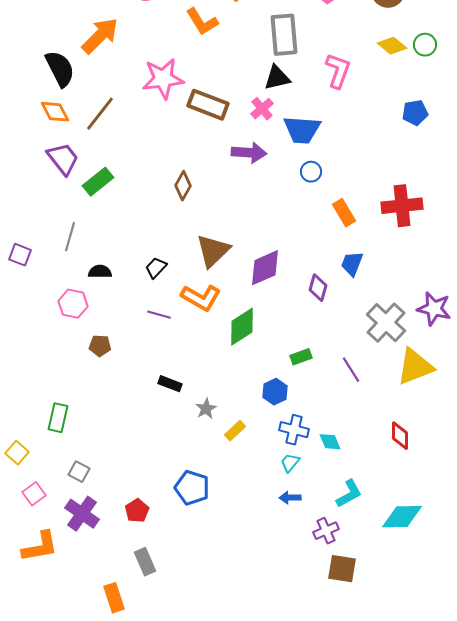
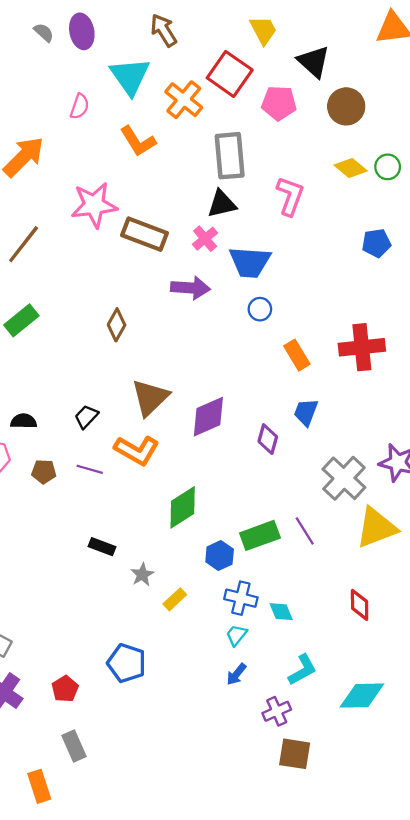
green diamond: (242, 327) -> (183, 507), moved
brown pentagon: (100, 346) -> (44, 472), moved
green rectangle: (301, 357) -> (260, 535), moved, size x1.6
blue arrow: (290, 498) -> (236, 674), turned -50

